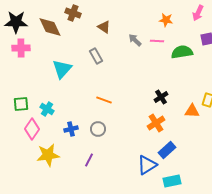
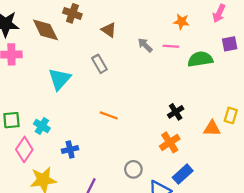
gray circle: (98, 129) -> (133, 169), moved

